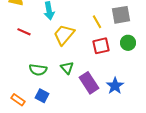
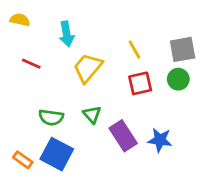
gray square: (121, 15) -> (183, 49), moved
blue star: (115, 86) -> (160, 140), turned -30
blue square: (42, 96) -> (57, 154), size x1.6

